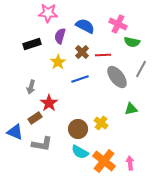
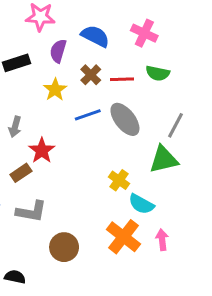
green semicircle: (132, 42) -> (158, 73), moved
gray line: (141, 69) -> (175, 125), moved
gray ellipse: (117, 77) -> (125, 119), moved
green triangle: (131, 109) -> (164, 159), size x1.5
brown circle: (78, 129) -> (64, 247), moved
cyan semicircle: (80, 152) -> (141, 204), moved

